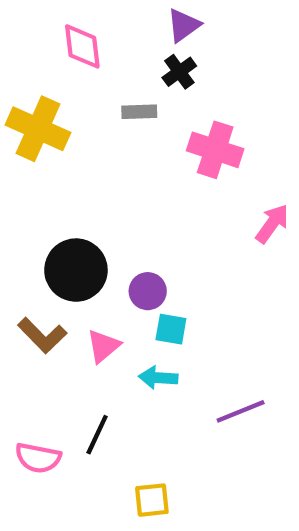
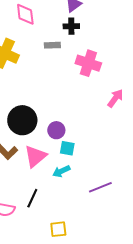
black cross: (179, 72) -> (71, 26), turned 35
pink triangle: (103, 346) -> (35, 156), size x1.4
cyan arrow: (158, 378) -> (61, 171), turned -30

